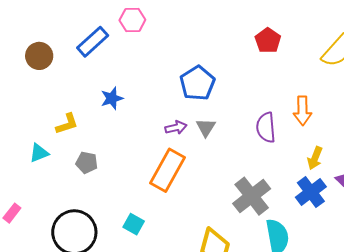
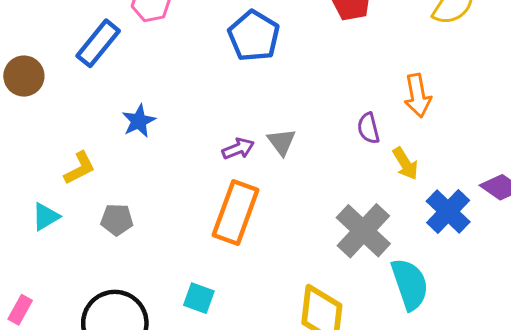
blue pentagon: (197, 83) -> (254, 36), moved
purple semicircle: (266, 127) -> (368, 128), size x0.7
yellow arrow: (315, 158) -> (405, 164), moved, turned -45

